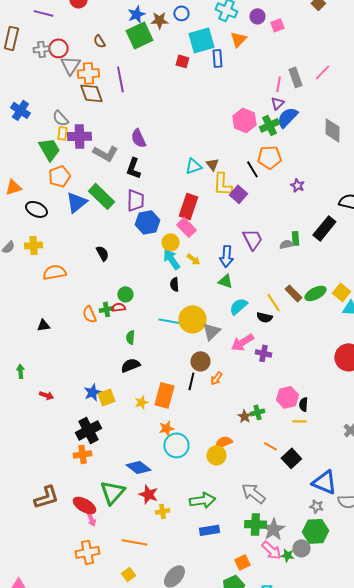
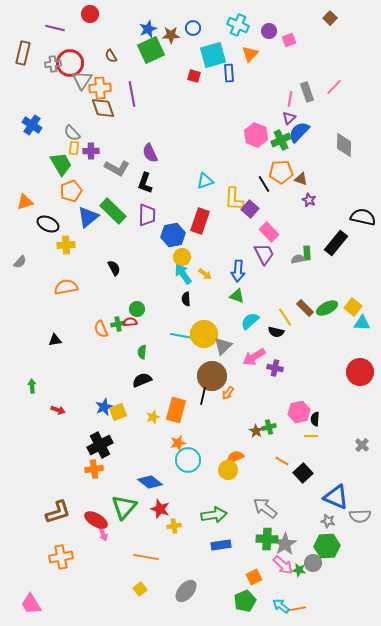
red circle: (58, 48) -> (70, 63), size x1.4
purple cross: (79, 136) -> (91, 151), size x0.7
brown triangle: (212, 164) -> (301, 179), moved, turned -32
blue hexagon: (147, 222) -> (173, 235), moved
pink rectangle: (186, 227) -> (269, 232), moved
yellow cross: (33, 245) -> (66, 245), moved
brown circle: (200, 361) -> (212, 376), size x1.5
orange cross: (87, 552) -> (61, 557), moved

